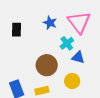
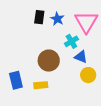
black rectangle: (16, 30) -> (39, 17), moved
yellow circle: (72, 81) -> (88, 75), moved

